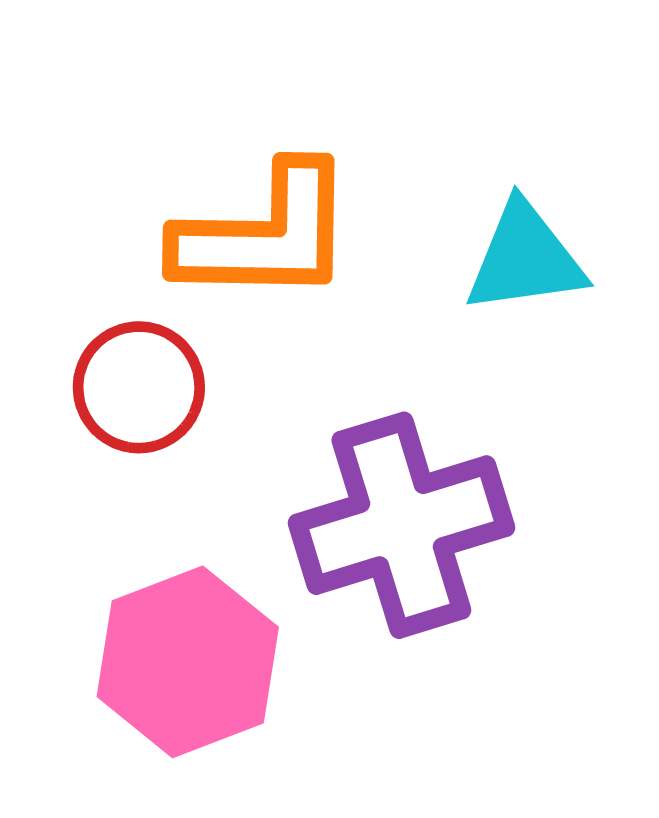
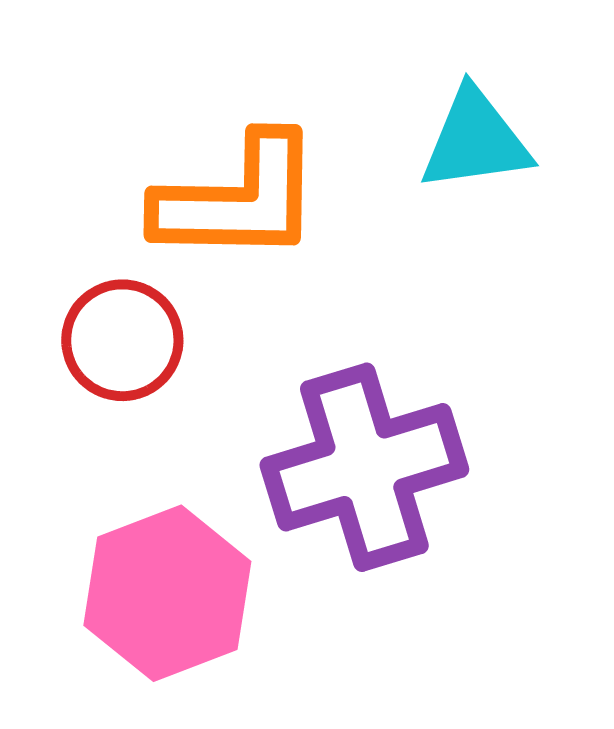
cyan triangle: (525, 258) -> (475, 140), moved

